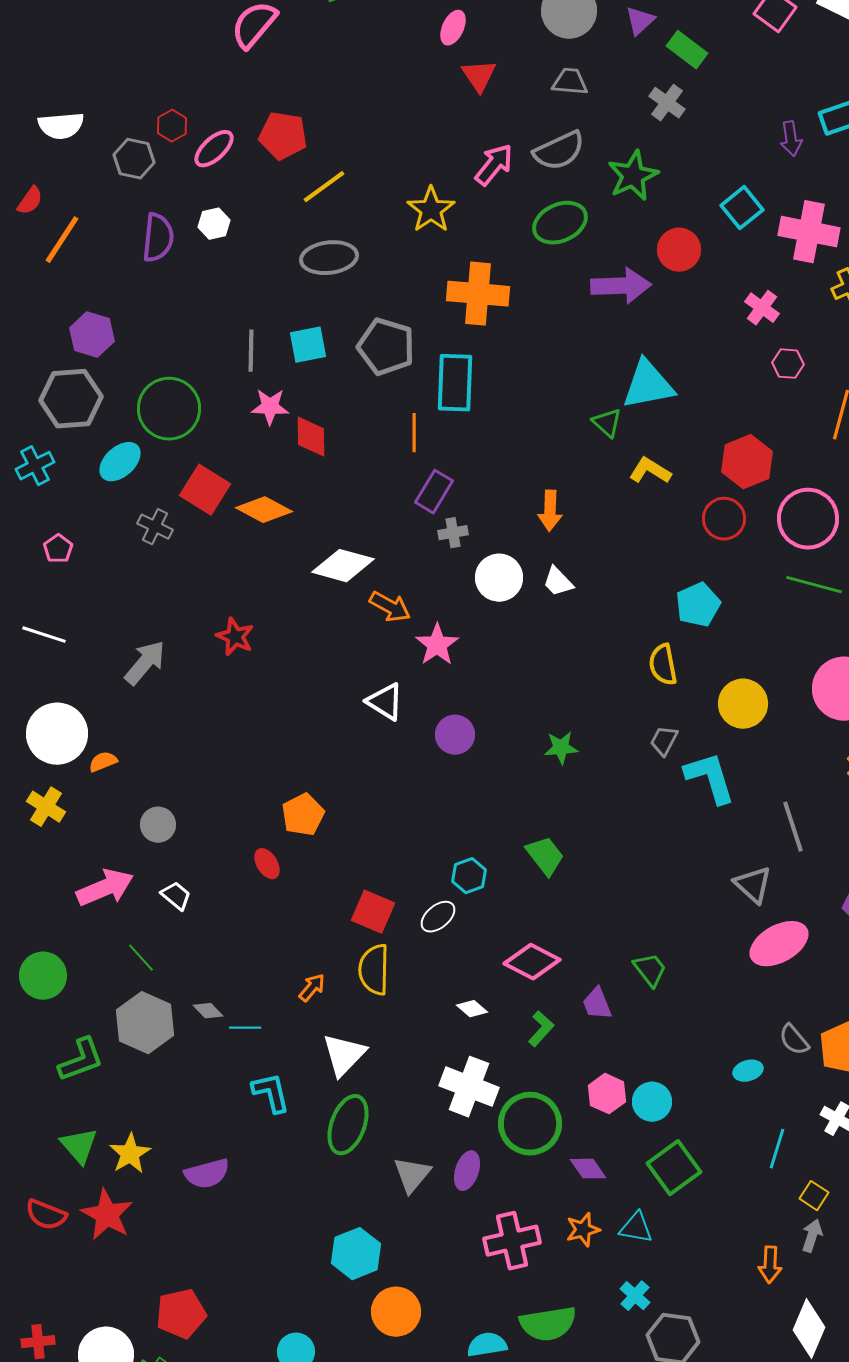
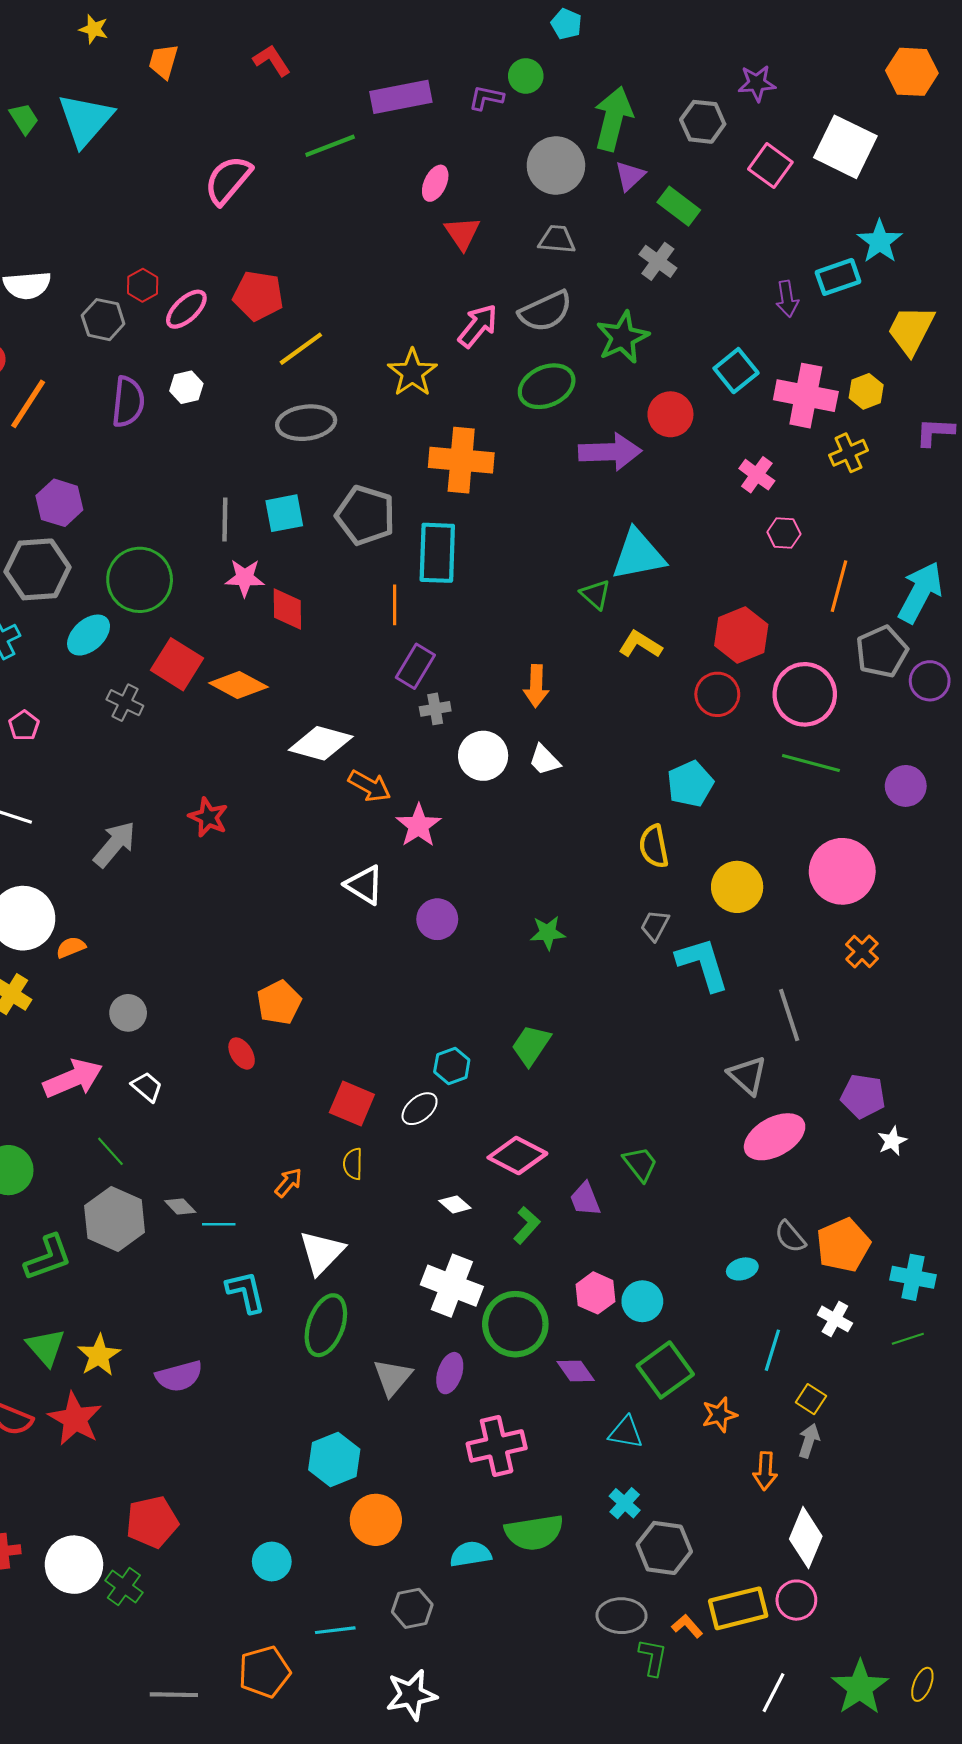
green trapezoid: (545, 856) -> (531, 1045), turned -108
yellow semicircle: (374, 970) -> (353, 1164), size x0.6
orange star: (583, 1230) -> (719, 1415), moved

